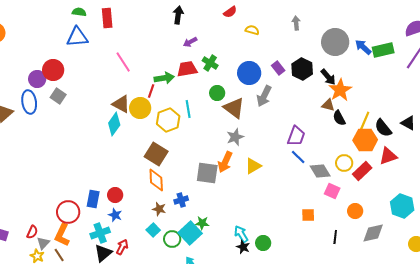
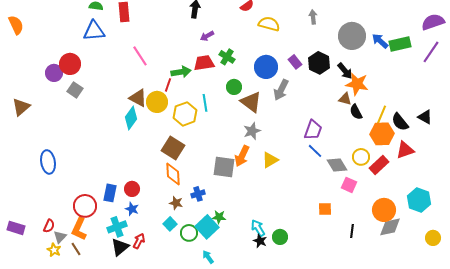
yellow semicircle: (252, 30) -> (269, 24), size x1.5
orange star: (340, 90) -> (357, 84), turned -30
blue ellipse: (29, 102) -> (48, 162), moved
orange circle: (355, 211) -> (384, 210), moved, size x1.5

